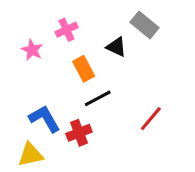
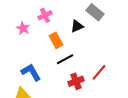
black triangle: (116, 47) -> (77, 26), turned -48
red cross: (79, 133) -> (76, 81), moved

